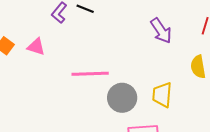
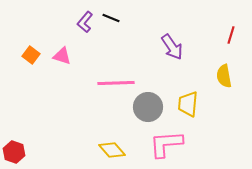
purple arrow: (161, 31) -> (172, 47), moved

